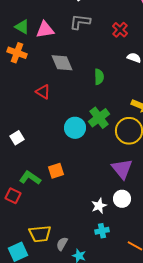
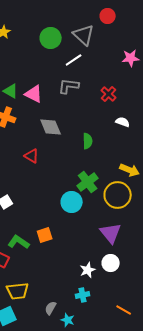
pink triangle: (45, 30) -> (34, 94), turned 36
cyan circle: (75, 128) -> (72, 202), moved
cyan cross: (102, 231) -> (83, 295), moved
yellow trapezoid: (40, 234) -> (18, 291), moved

